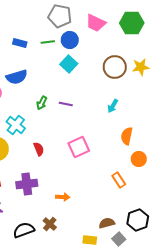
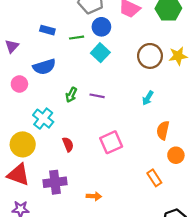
green line: (48, 42) -> (77, 38), moved

